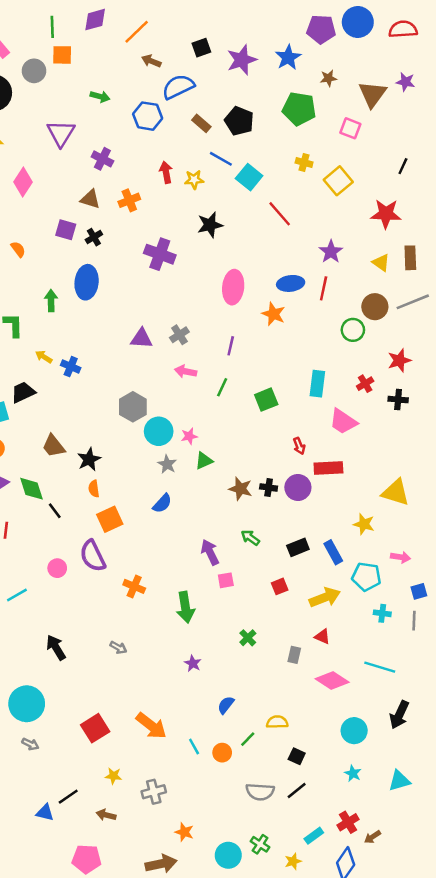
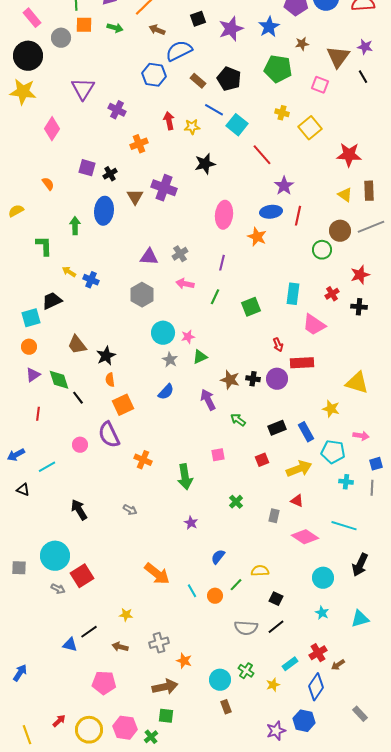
green arrow: (100, 97) -> (115, 28), moved
black line: (403, 166) -> (363, 77), moved, turned -56
brown triangle: (90, 199) -> (135, 197), moved, turned 42
purple star: (331, 252) -> (284, 186), moved
gray hexagon: (133, 407) -> (142, 295), moved
purple arrow: (210, 552) -> (208, 400), moved
red square: (95, 728) -> (82, 576), moved
gray cross: (154, 792) -> (159, 643), moved

